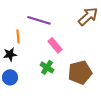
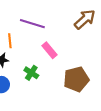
green cross: (47, 67) -> (31, 73), moved

